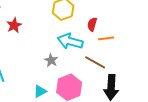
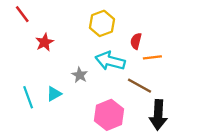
gray star: (51, 60) -> (80, 75), moved
cyan triangle: (40, 91) -> (54, 94), moved

